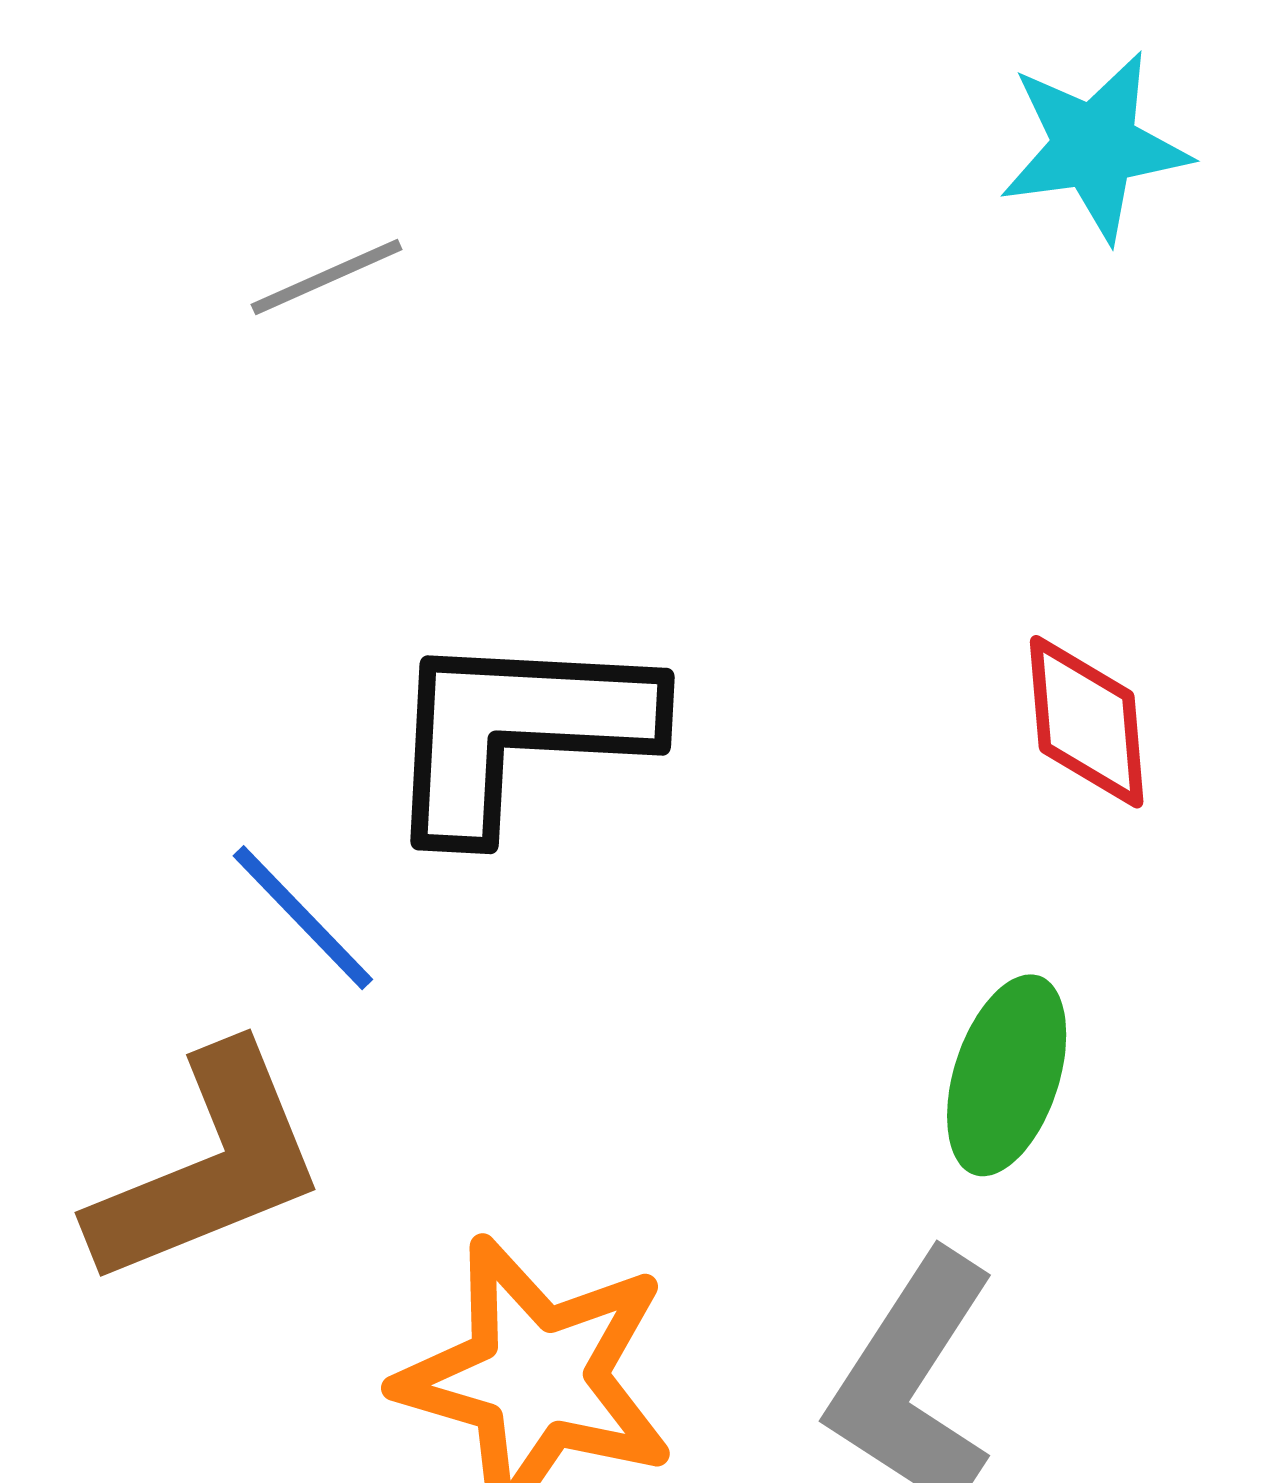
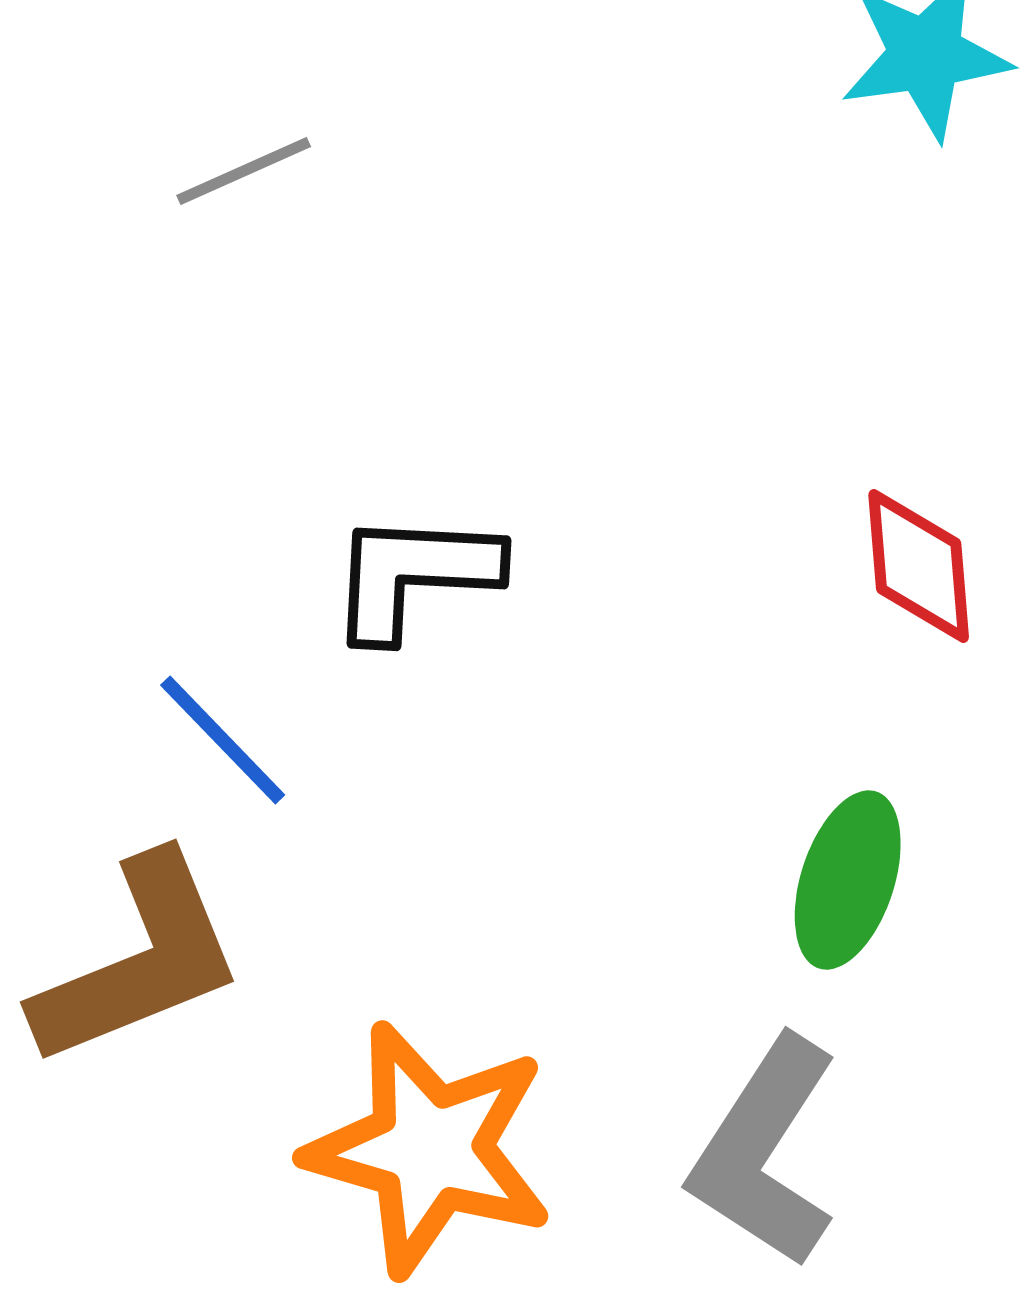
black L-shape: (518, 732) -> (414, 575), size x0.7

